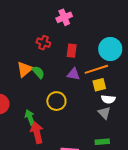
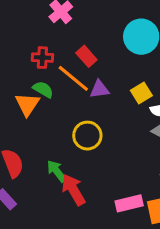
red rectangle: (72, 51) -> (86, 56), turned -32
orange line: (96, 69) -> (73, 78), moved, turned 75
green semicircle: (38, 72) -> (43, 89), moved

